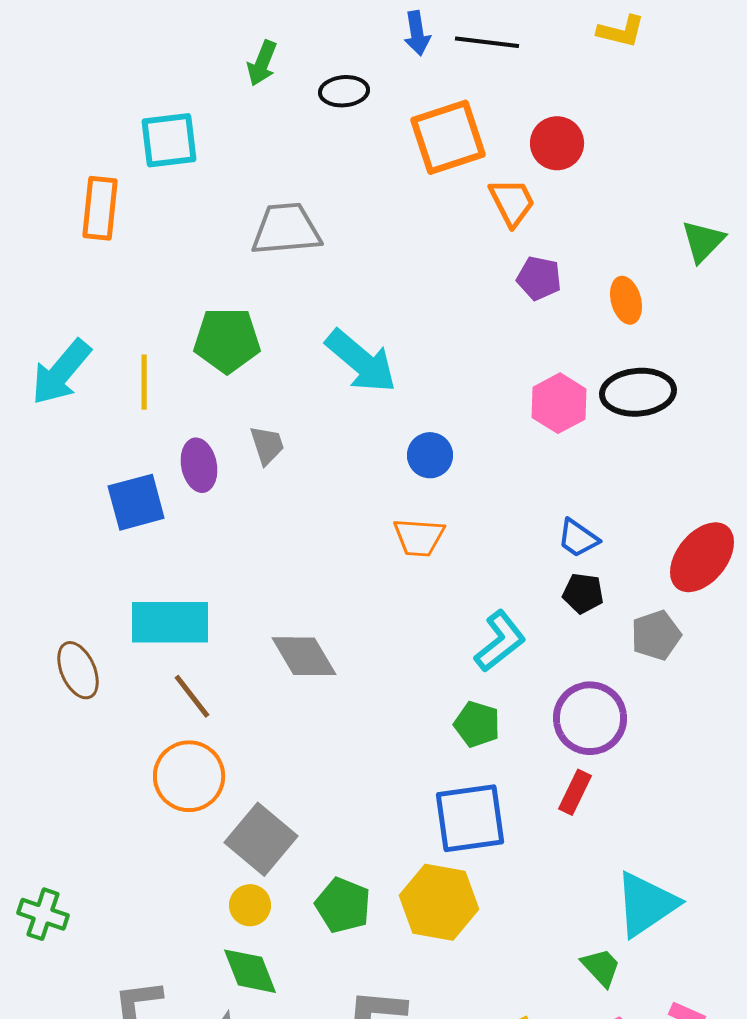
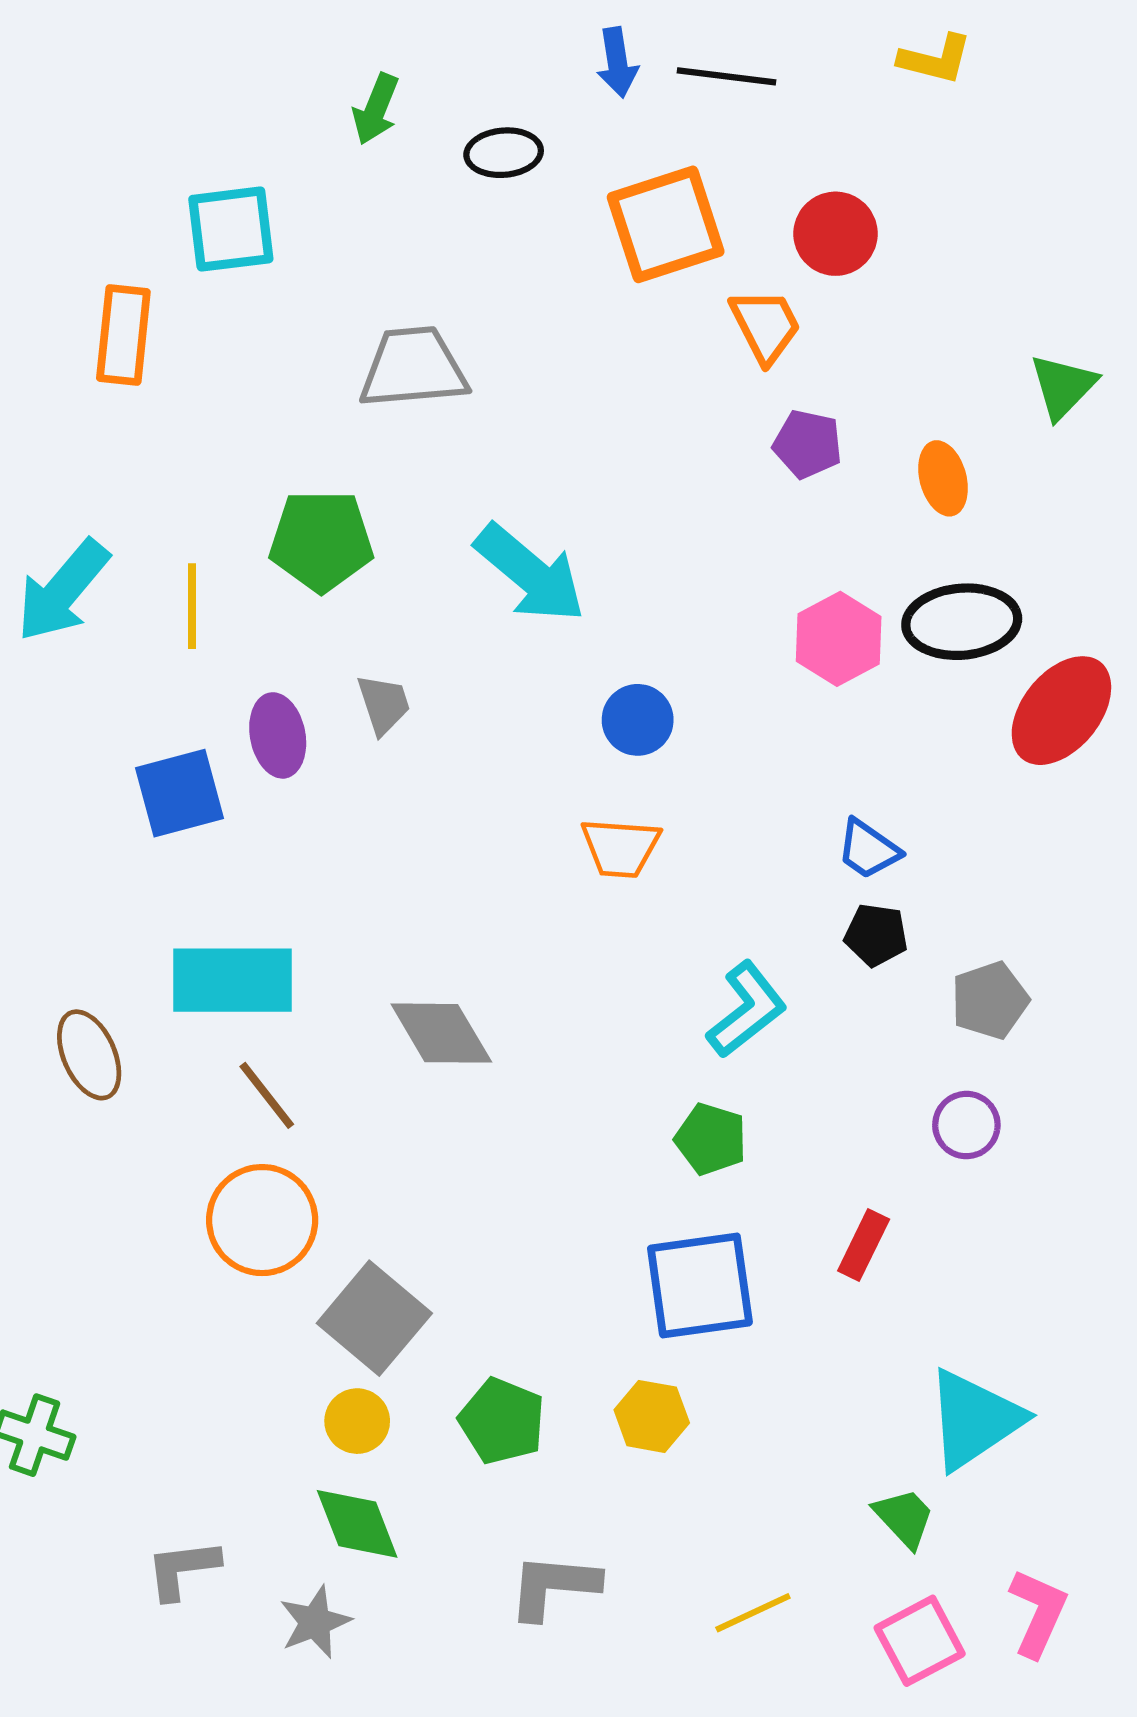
red ellipse: (702, 557) -> (1061, 711), moved
purple circle: (590, 718) -> (966, 1125), moved, size x0.6
yellow hexagon: (439, 902) -> (652, 1416), size x0.6

